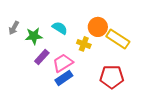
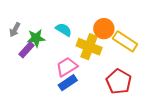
yellow cross: (84, 44) -> (89, 47), size x1.6
purple rectangle: (42, 57) -> (26, 50), moved
red pentagon: (112, 77) -> (119, 82), turned 30

